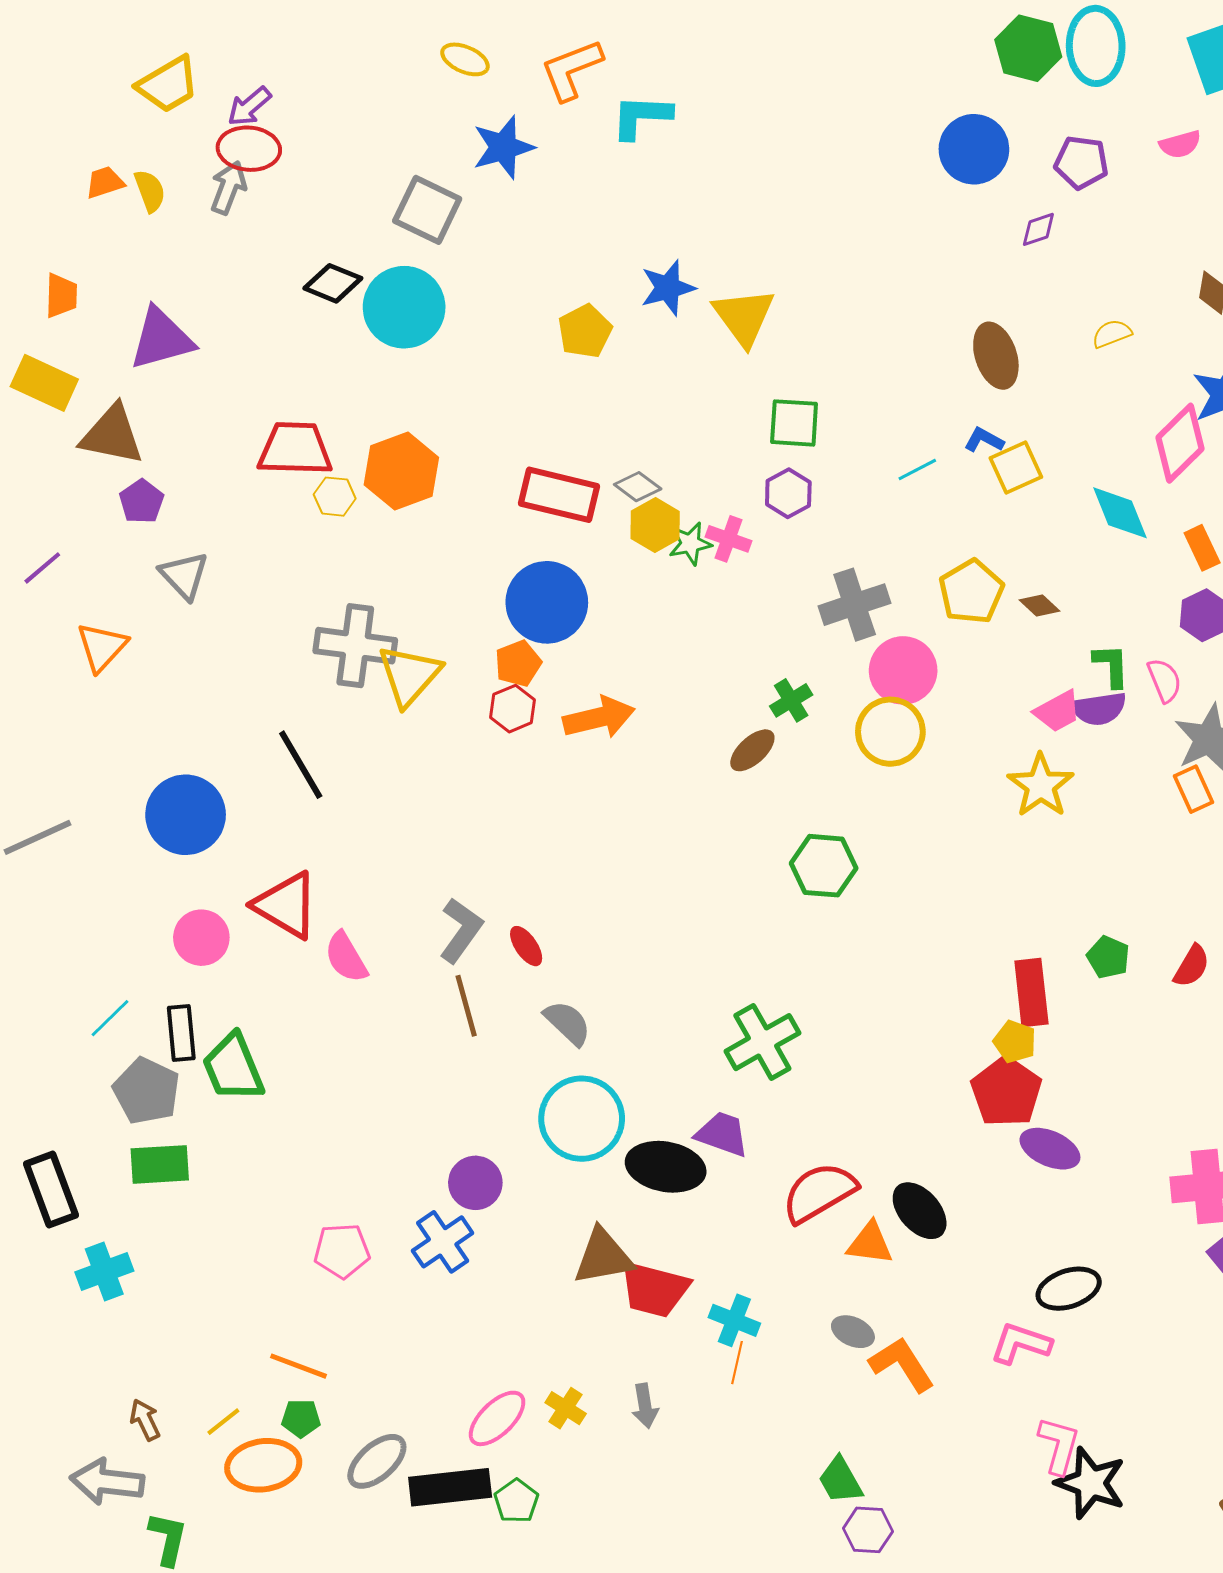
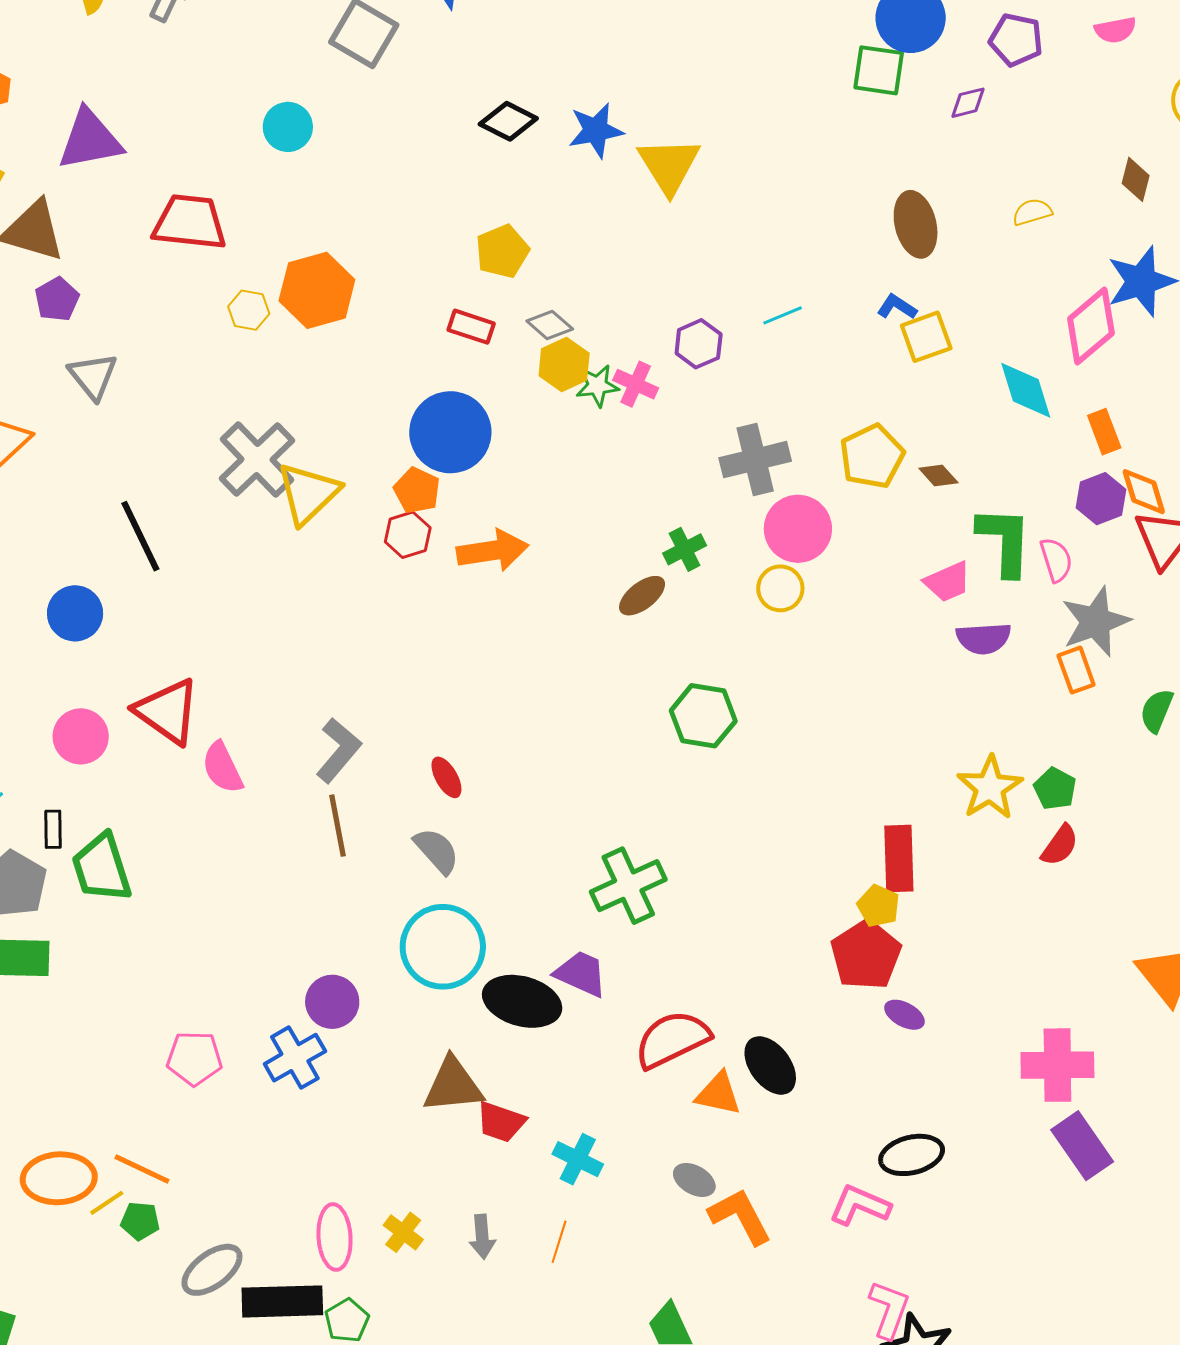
black diamond: (333, 283) -> (508, 121), moved
cyan circle: (404, 307) -> (288, 127), moved, size x0.6
yellow pentagon: (585, 331) -> (502, 251), moved
green square: (794, 423) -> (879, 70), moved
red trapezoid: (295, 449) -> (190, 222), moved
cyan line: (917, 469) -> (783, 315), moved
red rectangle: (559, 495) -> (471, 327), size x0.6
gray cross: (355, 646) -> (257, 460), turned 34
orange pentagon: (518, 663) -> (417, 490), turned -30
green L-shape: (1111, 666) -> (1005, 541), size x1.6
purple semicircle: (1099, 709) -> (984, 638), moved
yellow circle: (890, 732) -> (780, 588), size x0.7
black line: (301, 765) -> (140, 536), moved
yellow star: (1041, 786) -> (990, 788), moved
blue circle: (186, 815) -> (75, 613), size x0.7
red ellipse: (526, 946) -> (446, 777), moved
green pentagon: (1108, 957) -> (1055, 789), moved
black rectangle: (181, 1033) -> (53, 829), size x0.7
purple ellipse: (1050, 1149) -> (904, 1015), size x0.7
red trapezoid: (654, 1289) -> (501, 1122), size x0.7
orange line: (737, 1363) -> (559, 1242), moved
pink ellipse: (497, 1418) -> (335, 1237), turned -54
yellow line: (223, 1422) -> (107, 1203), moved
orange ellipse: (263, 1465) -> (59, 1178), moved

